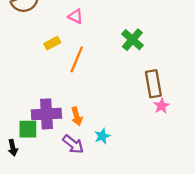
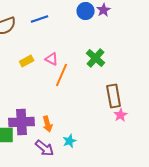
pink triangle: (76, 16) -> (52, 59), moved
orange line: (77, 59) -> (62, 75), moved

